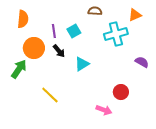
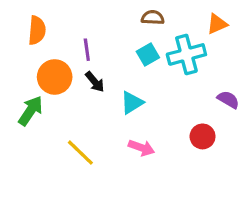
cyan square: (74, 31) -> (148, 54), moved
red circle: (121, 92) -> (203, 136), moved
pink arrow: (104, 110) -> (141, 148), moved

